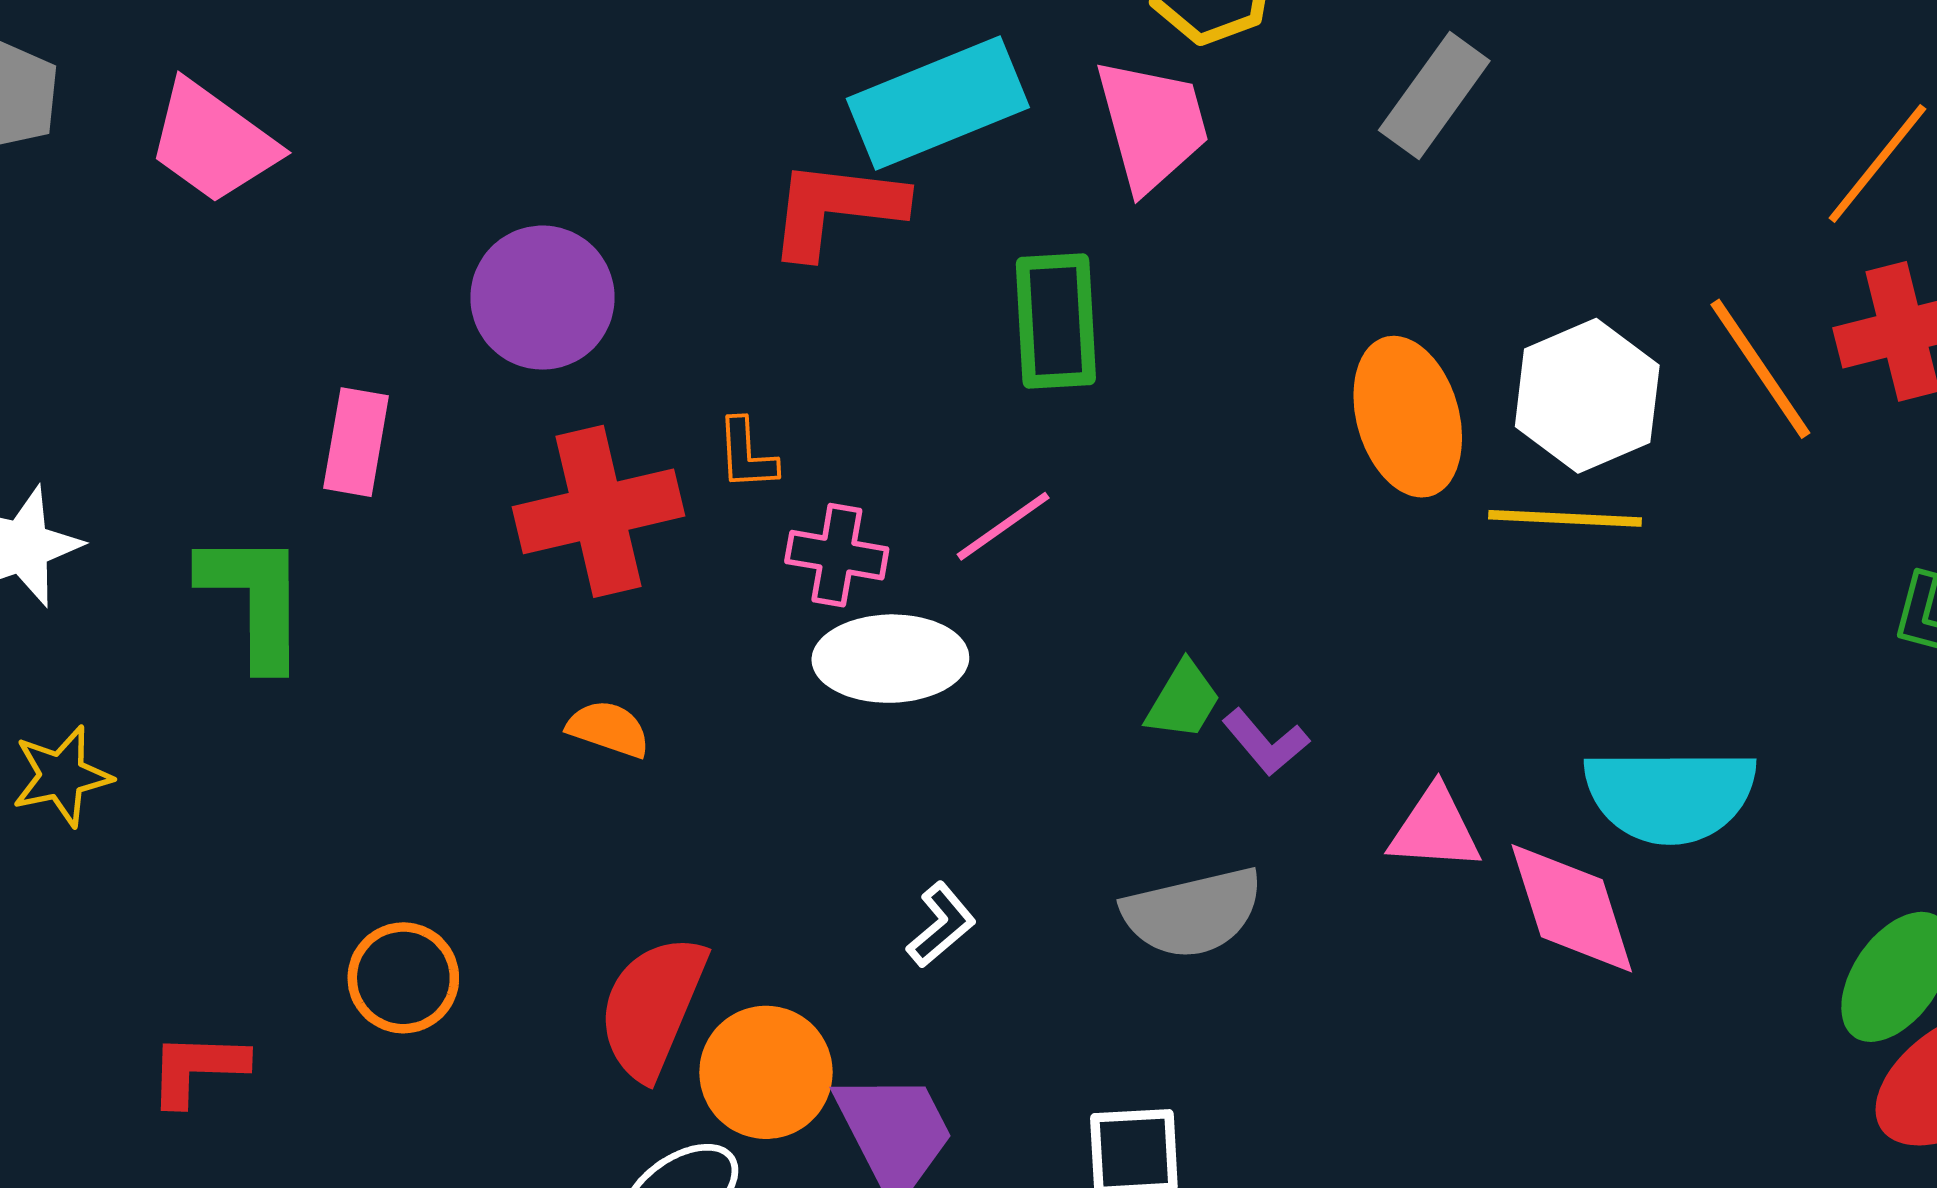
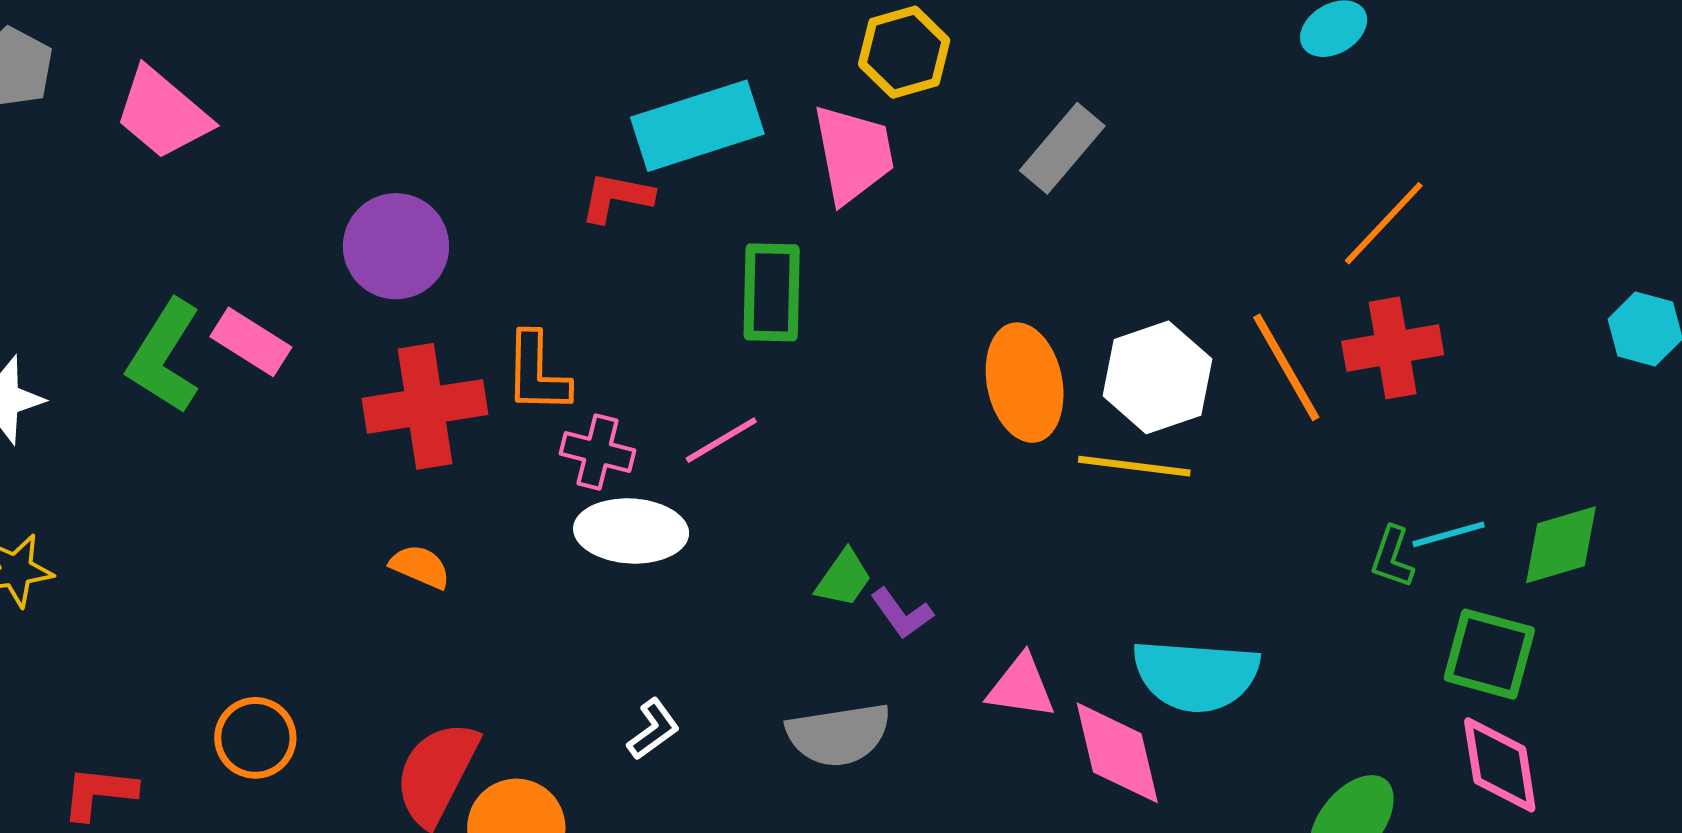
red L-shape: (836, 208) -> (617, 197), size x0.7
pink rectangle: (356, 442) -> (251, 342), turned -72
orange L-shape: (747, 454) -> (537, 373), size x1.5
green L-shape: (254, 599) -> (164, 357), moved, turned -152

